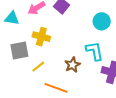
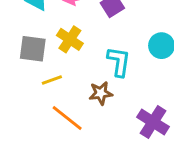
cyan L-shape: (94, 51) -> (119, 62), moved

